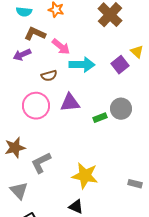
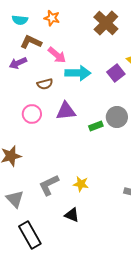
pink circle: (36, 106) -> (32, 114), size x0.7
gray L-shape: (41, 163) -> (49, 185), moved
yellow star: (85, 176) -> (81, 184), size x0.6

